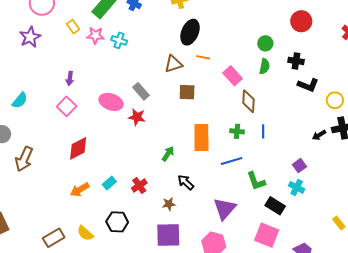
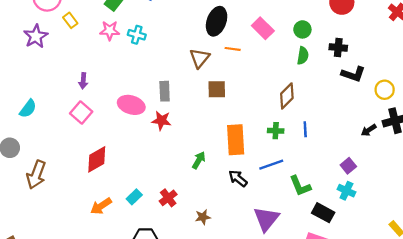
yellow rectangle: (73, 27) -> (70, 20), moved
brown triangle: (173, 64) -> (200, 58), turned -30
pink rectangle: (233, 76) -> (263, 28), moved
gray rectangle: (141, 91) -> (165, 91), turned 42
brown diamond: (249, 101) -> (287, 96), turned 45
black arrow: (186, 182) -> (238, 178), moved

